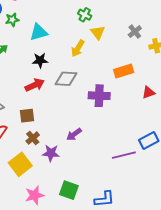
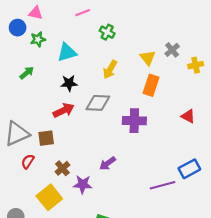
green cross: (85, 15) -> (107, 32), moved
yellow triangle: (98, 32) -> (148, 58), moved
orange rectangle: (124, 71) -> (151, 85), moved, turned -54
red triangle: (148, 92) -> (188, 116), turned 48
brown square: (27, 116) -> (46, 138), moved

